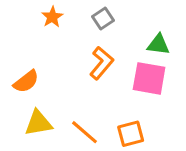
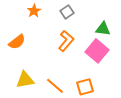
pink square: (149, 78) -> (97, 51), turned 30
orange semicircle: (26, 81) -> (17, 42), moved

